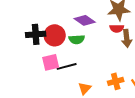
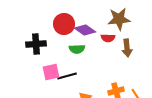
red semicircle: (117, 28) -> (108, 38), moved
red circle: (55, 35) -> (64, 24), moved

